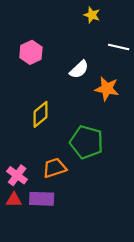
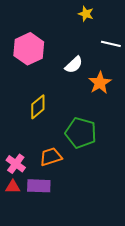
pink hexagon: (31, 52) -> (29, 49), size x1.4
orange star: (107, 89) -> (100, 83), turned 30

